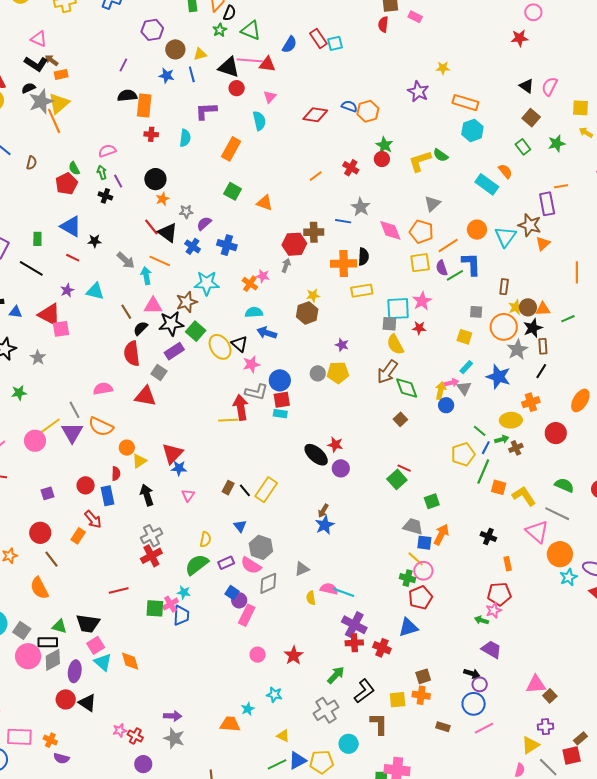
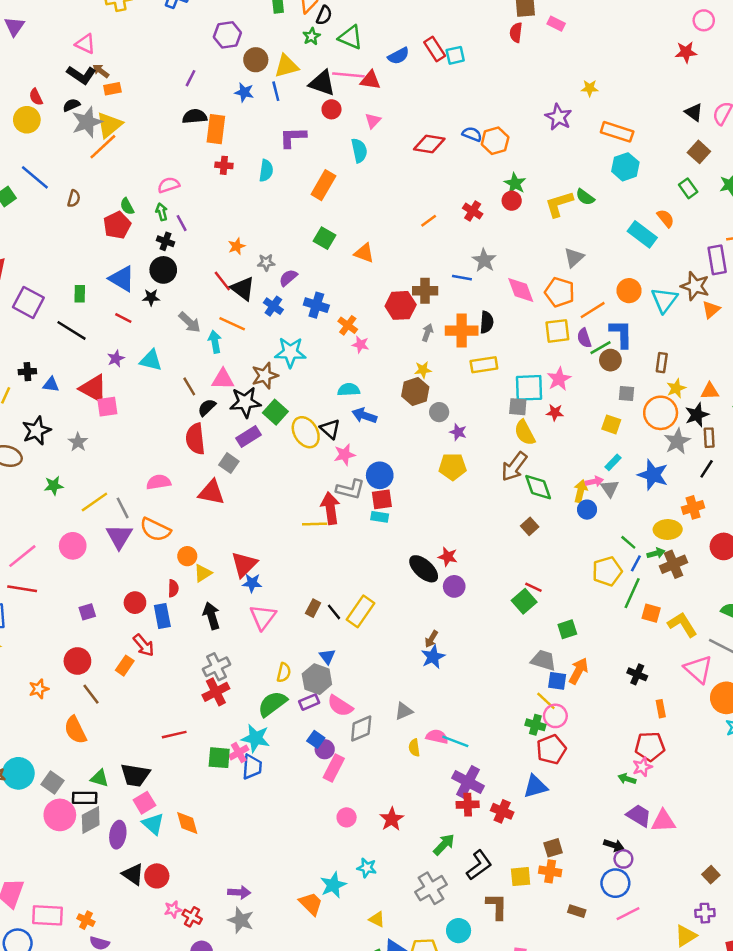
blue semicircle: (290, 45) -> (398, 56), turned 30
yellow triangle: (200, 54) -> (286, 66), size x1.5
orange line: (54, 121) -> (103, 147), turned 70
black circle: (155, 179) -> (163, 270), moved
gray arrow: (286, 265) -> (427, 333), moved
orange cross: (250, 284) -> (348, 325), moved
brown circle: (528, 307) -> (610, 360), moved
gray circle: (318, 373) -> (439, 412), moved
yellow line: (50, 426) -> (94, 502), moved
brown cross: (516, 448) -> (673, 564), size x1.5
pink triangle: (188, 495) -> (263, 617), size x1.6
gray hexagon: (261, 547) -> (317, 679), moved
cyan star: (184, 592) -> (256, 738), size x1.6
pink triangle: (536, 684) -> (663, 821), moved
red circle: (66, 699) -> (157, 876), moved
cyan star: (248, 709) -> (333, 885), size x1.5
orange trapezoid: (230, 724) -> (311, 904), turned 40

